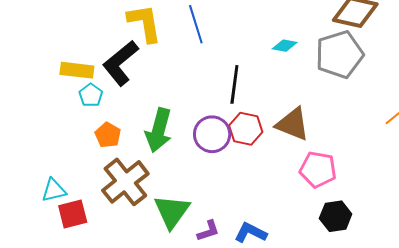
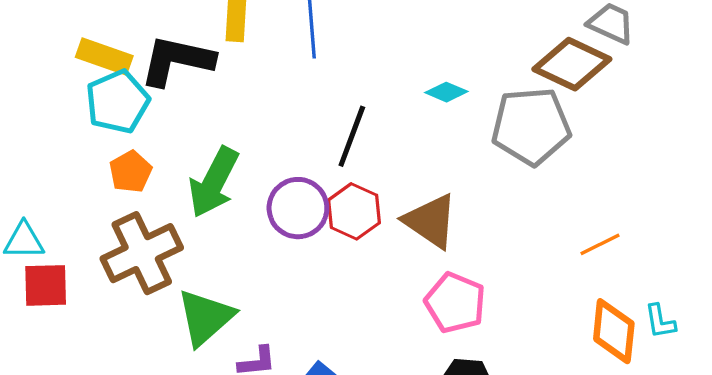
black L-shape: (120, 63) -> (177, 61), turned 39
cyan pentagon: (91, 95) -> (118, 102), size x1.6

